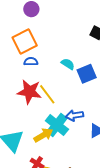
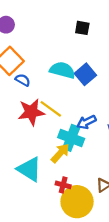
blue semicircle: (31, 62) -> (23, 80), turned 48
cyan semicircle: (68, 64) -> (62, 70), size x1.6

